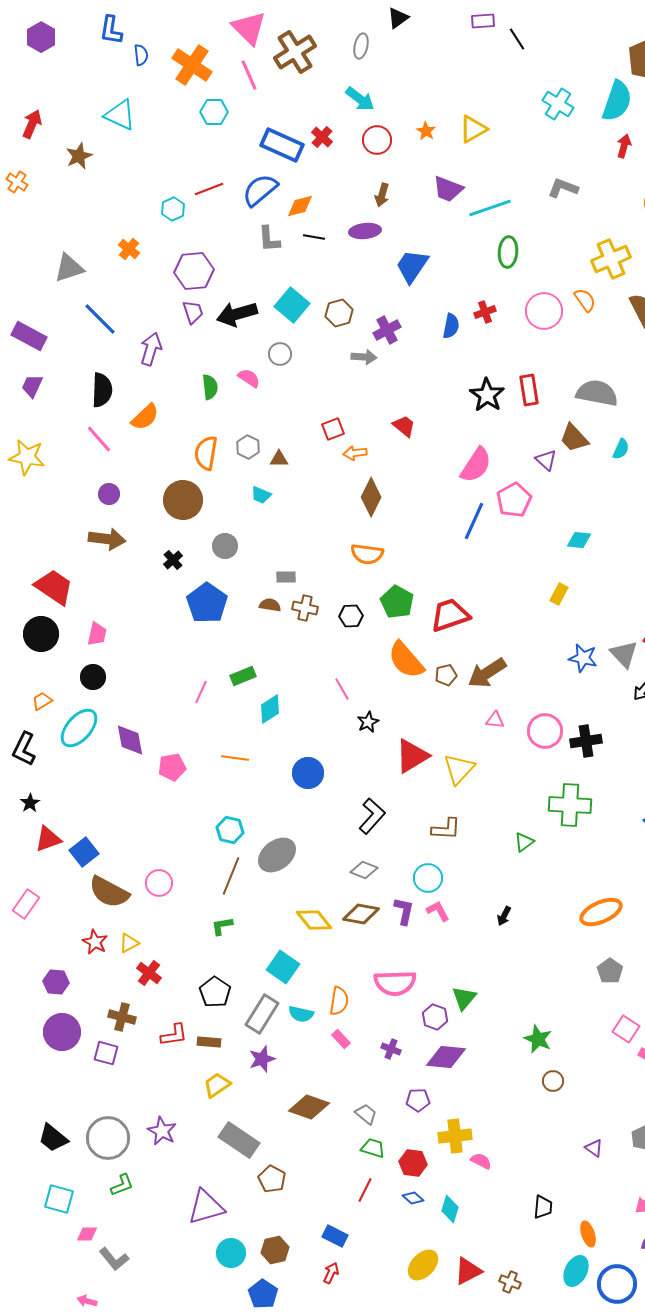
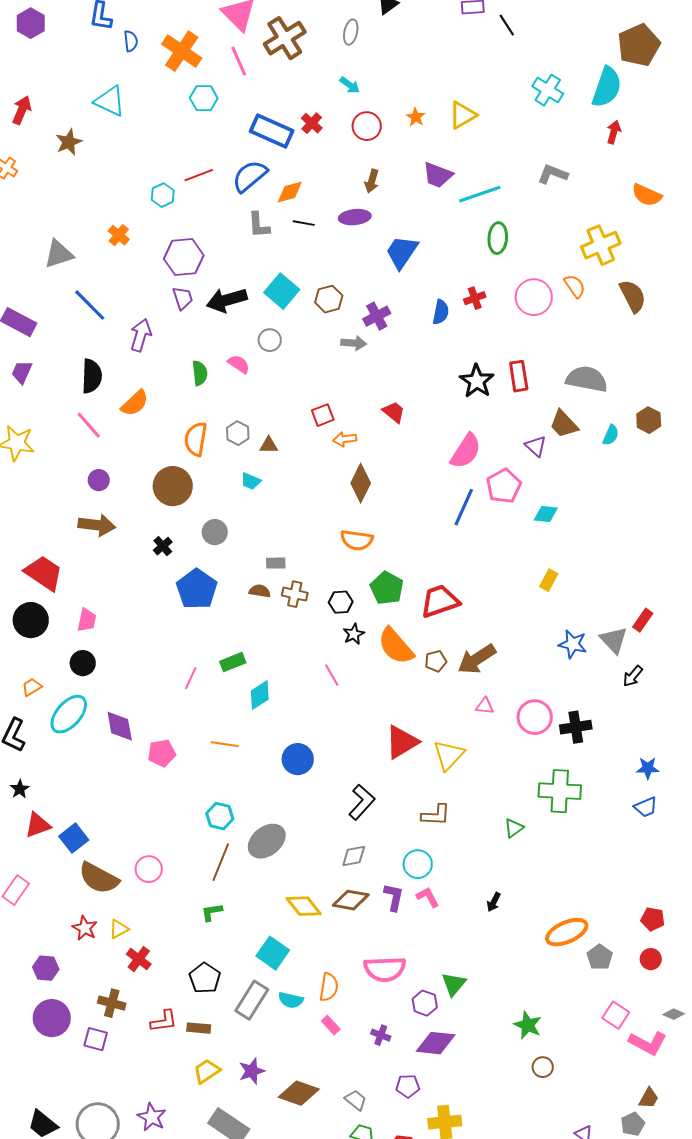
cyan arrow: (360, 99) -> (350, 85), size x0.7
cyan diamond: (579, 540) -> (546, 514), moved
black star: (368, 722) -> (354, 634), moved
gray diamond: (364, 870) -> (354, 856), turned -32
orange ellipse: (601, 912) -> (567, 932), moved
purple star: (262, 1059) -> (252, 1071), moved

